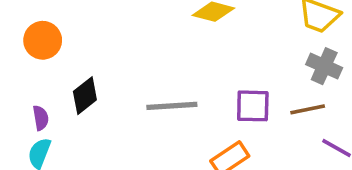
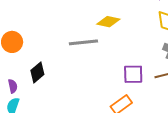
gray line: (172, 106) -> (83, 42), moved

